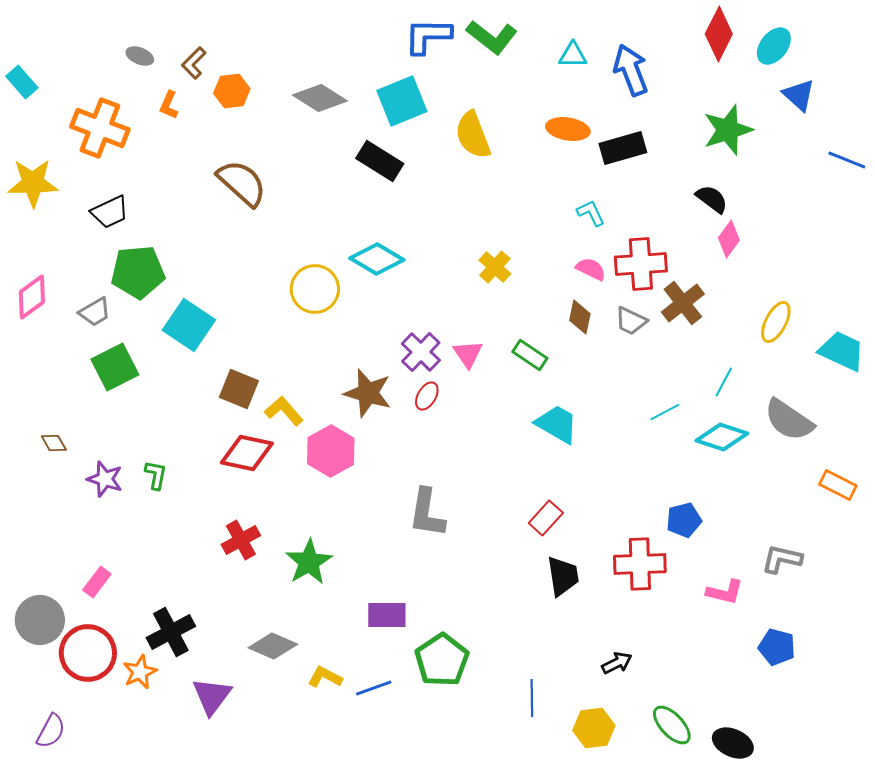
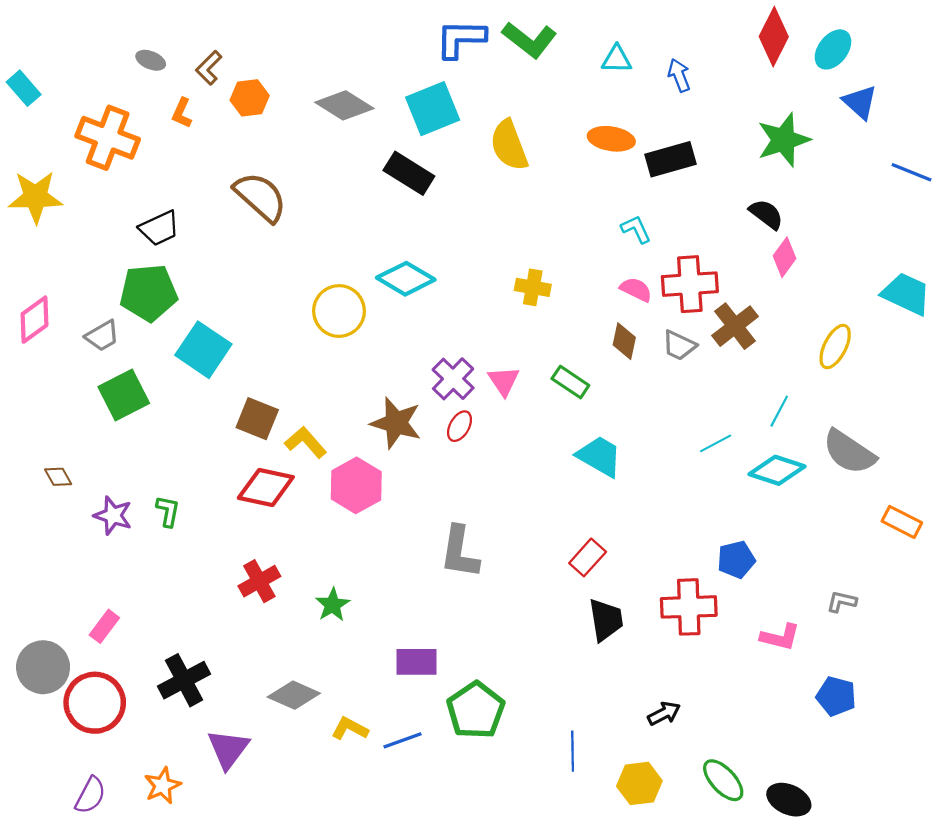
blue arrow: (631, 70) -> (679, 75), size x0.6
black trapezoid: (110, 212) -> (159, 228), moved
yellow cross: (495, 267) -> (533, 287), turned -32
cyan trapezoid: (842, 351) -> (906, 294), moved
gray L-shape: (782, 559) -> (842, 602), size x0.7
green star: (309, 562) -> (333, 605), size x0.7
orange star: (140, 672) -> (163, 786), moved
purple semicircle: (51, 731) -> (90, 795), moved

